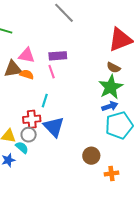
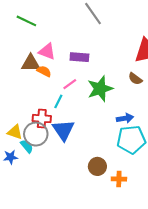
pink line: (52, 72) -> (70, 84), moved, turned 64
green star: (111, 87) -> (100, 89), moved
gray circle: (29, 135) -> (36, 134), size x1.5
orange cross: (111, 173) -> (119, 179), moved

